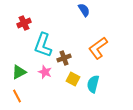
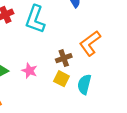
cyan L-shape: (43, 45) -> (35, 19), moved
brown cross: (64, 58) -> (64, 58), moved

